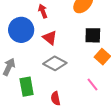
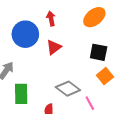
red triangle: (50, 38) -> (54, 47), turned 35
gray diamond: (55, 63) -> (68, 89), moved

